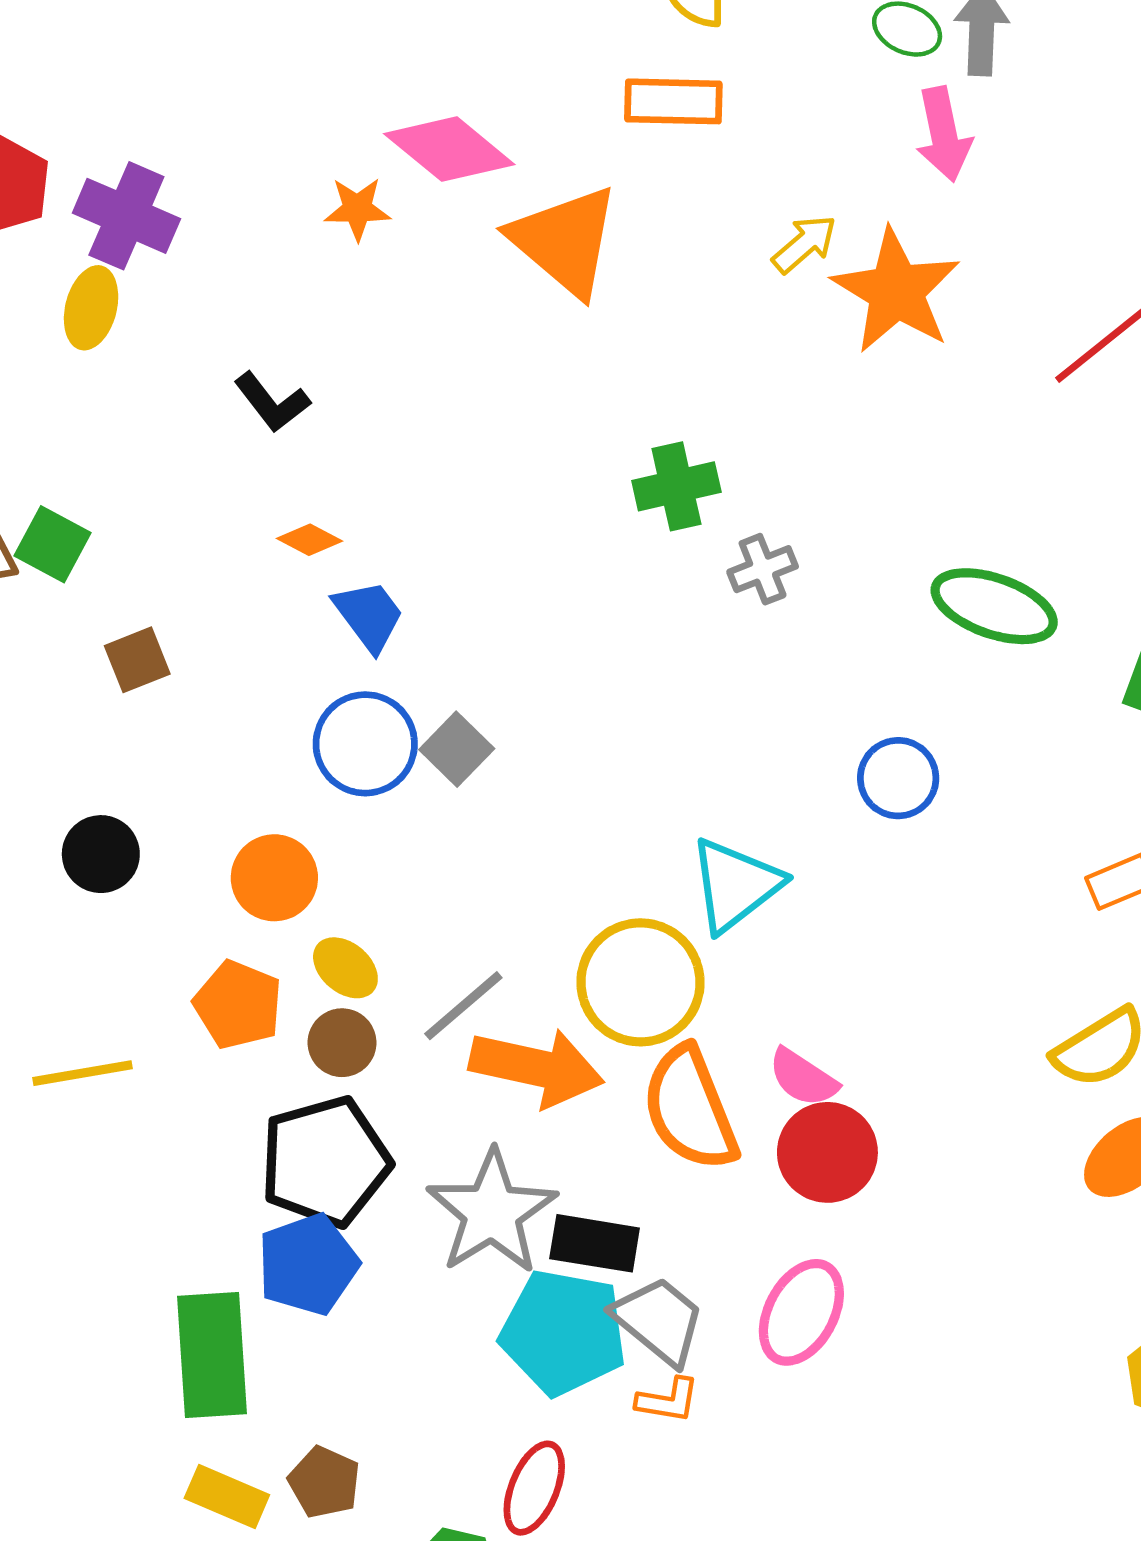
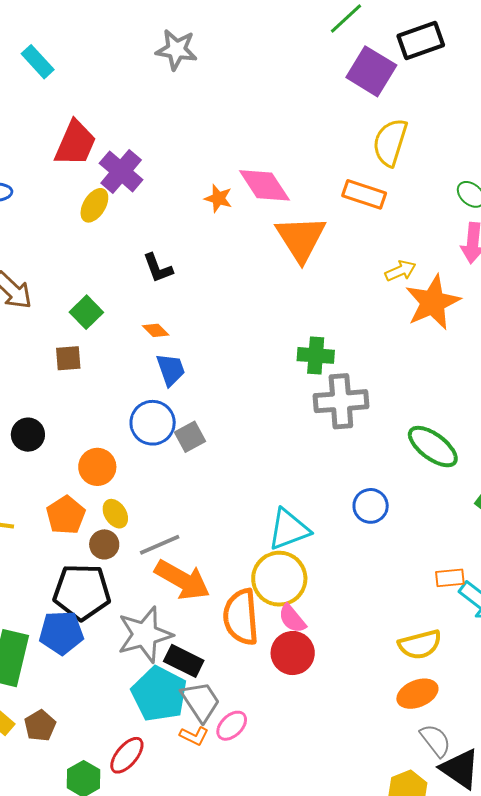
green square: (53, 544) -> (86, 312), moved
gray cross: (763, 569) -> (341, 401), size x1.8
yellow circle: (640, 982) -> (279, 579), moved
pink ellipse: (801, 1312) -> (232, 726), moved, size x0.7

